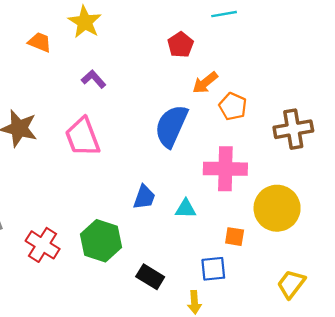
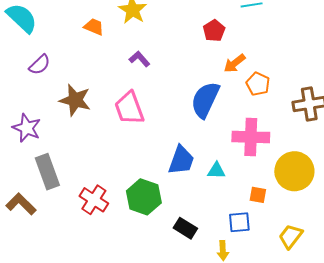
blue trapezoid: (144, 197) -> (181, 160), size x1.4
yellow trapezoid: (291, 284) -> (291, 236), moved

